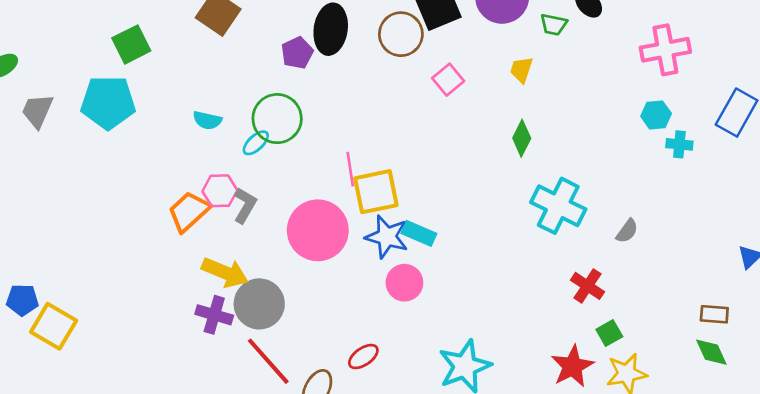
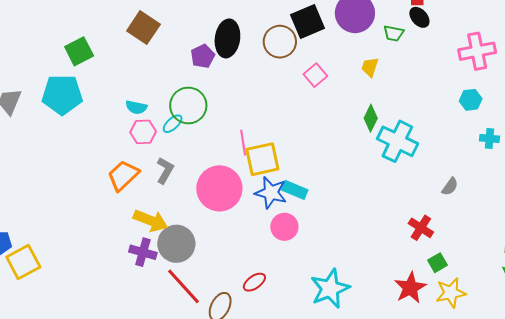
cyan cross: (679, 144) -> (490, 139), moved
pink hexagon: (220, 191) -> (143, 132), moved
cyan cross: (558, 206) -> (397, 141), moved
yellow square: (54, 326) -> (23, 262), turned 32

